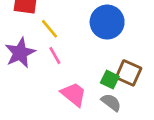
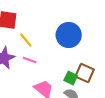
pink line: (55, 55) -> (30, 60), turned -40

